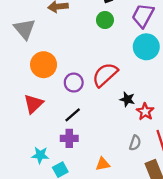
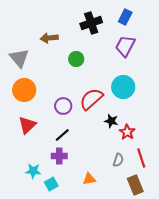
green circle: (105, 20) -> (76, 59), moved
cyan circle: (146, 47) -> (123, 87), moved
orange circle: (44, 65) -> (24, 90), moved

